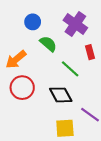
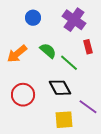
green semicircle: (48, 44) -> (48, 51), moved
red circle: (22, 88) -> (23, 95), moved

